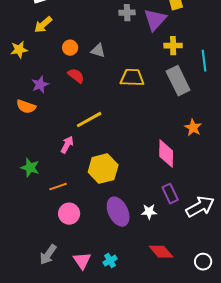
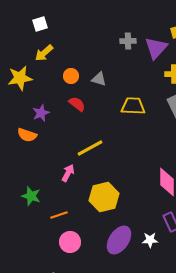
yellow star: (19, 50) -> (20, 78), size x1.4
purple ellipse: (118, 212) -> (119, 240), turned 60

